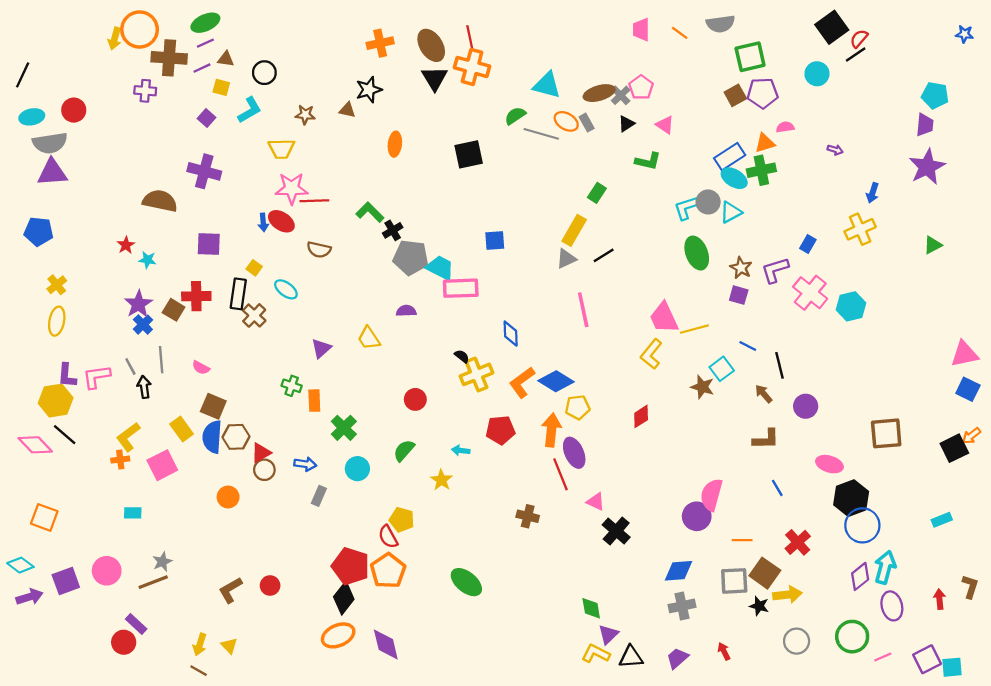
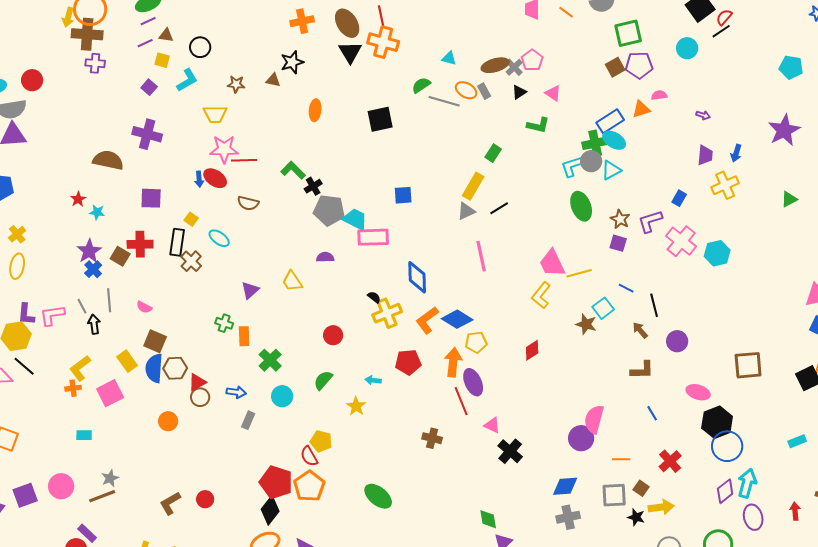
brown cross: (169, 58) -> (87, 34), moved
cyan triangle: (547, 85) -> (449, 58), size x0.6
purple trapezoid: (925, 125) -> (705, 155), moved
green cross: (761, 170) -> (595, 143), moved
blue diamond: (511, 334) -> (417, 277), size x1.4
brown square: (765, 573) -> (641, 488), size x0.6

